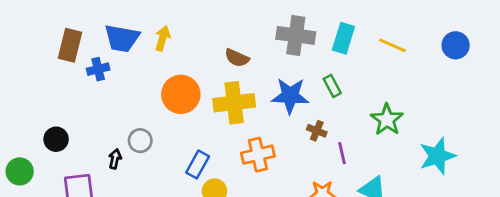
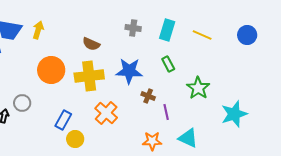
gray cross: (296, 35) -> (133, 28), size x0.6
green rectangle: (332, 86) -> (168, 64), moved
orange cross: (258, 155) -> (106, 113), turned -35

